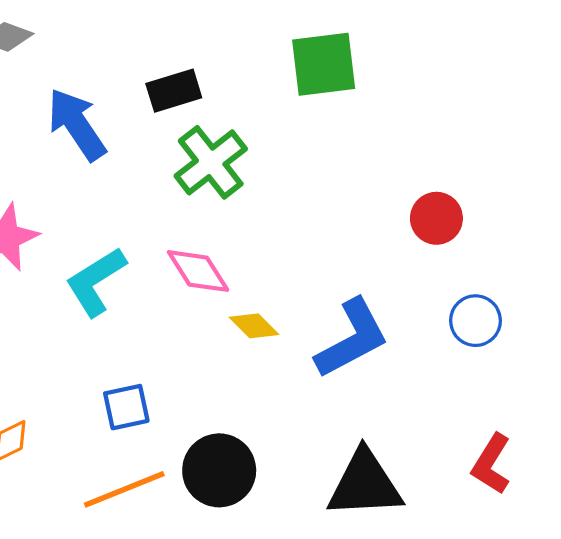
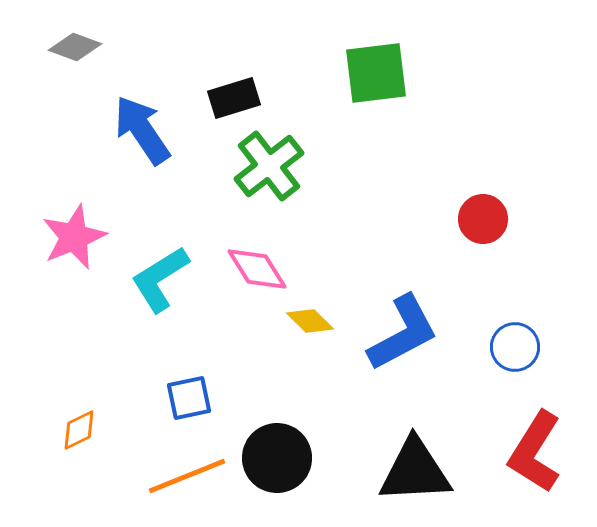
blue circle: (475, 321) -> (515, 347), moved
red L-shape: (491, 464) -> (535, 452), size x1.4

